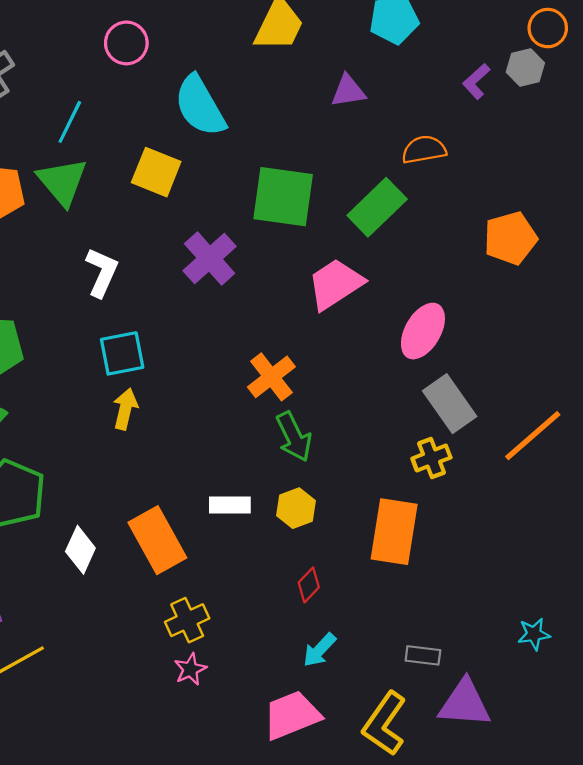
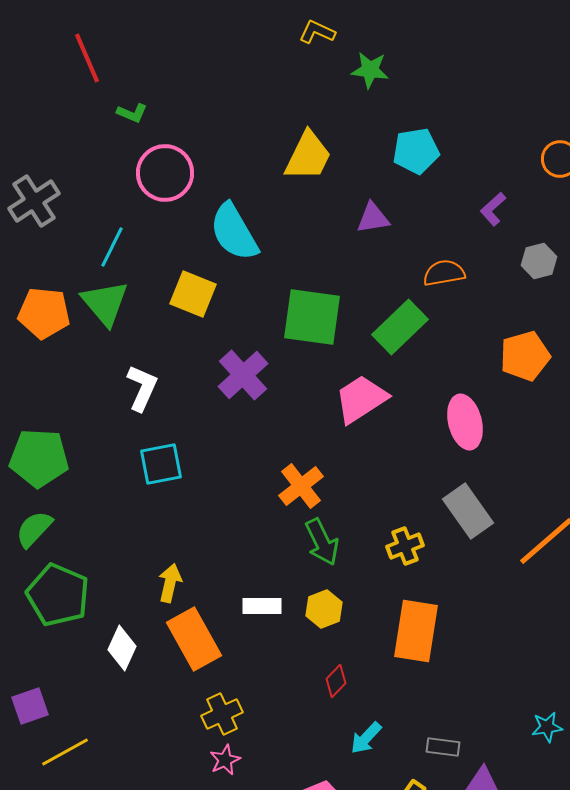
pink circle: (126, 43) -> (165, 173), size x1.4
gray hexagon: (525, 68) -> (539, 261), moved
pink ellipse: (423, 331) -> (465, 422), moved, turned -44
yellow arrow: (125, 409) -> (170, 583), moved
yellow cross: (431, 458) -> (405, 546), moved
cyan arrow: (319, 650) -> (366, 738), moved

